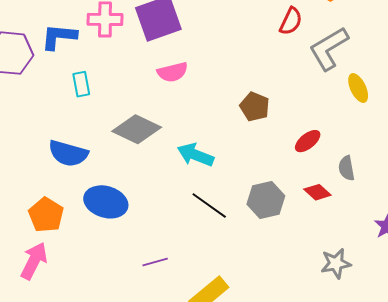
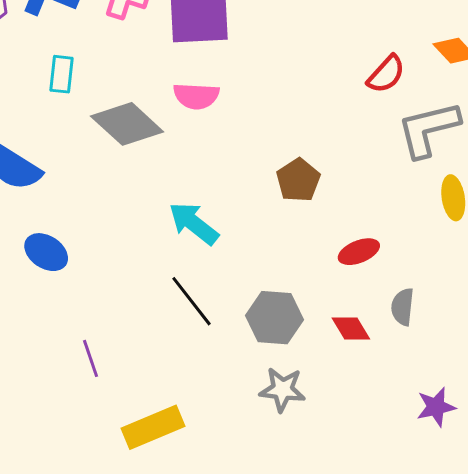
gray diamond: (137, 129) -> (127, 124), moved
blue ellipse: (106, 202) -> (46, 252), size x0.7
purple line: (155, 262) -> (91, 358), turned 70
gray star: (336, 263) -> (282, 390), moved

